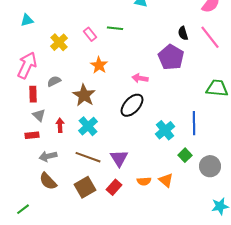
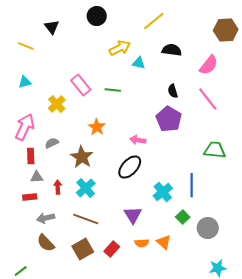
black semicircle: (183, 33) -> (173, 91), moved
pink rectangle: (90, 34) -> (81, 85), moved, size x1.5
gray triangle: (39, 115) -> (37, 177), turned -48
purple triangle: (119, 158) -> (133, 215), moved

